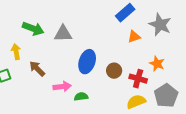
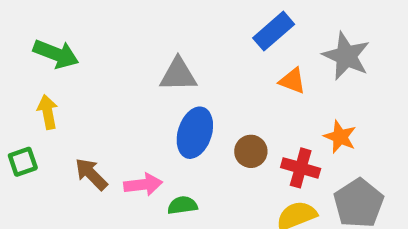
green arrow: (33, 29) -> (56, 54), moved
gray triangle: (63, 34) -> (178, 75), moved
orange triangle: (134, 37) -> (292, 81), turned 40
brown arrow: (37, 69) -> (91, 174), moved

